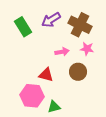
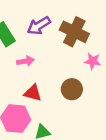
pink star: (87, 49) -> (93, 61), moved
pink arrow: (62, 52) -> (25, 61), moved

